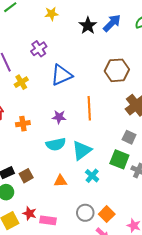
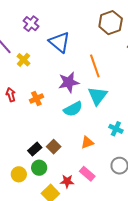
blue triangle: (61, 75) -> (60, 42), turned -40
purple star: (59, 117) -> (69, 82), size x1.5
cyan triangle: (82, 150) -> (98, 96), moved
pink rectangle: (48, 220) -> (87, 174), moved, turned 49

